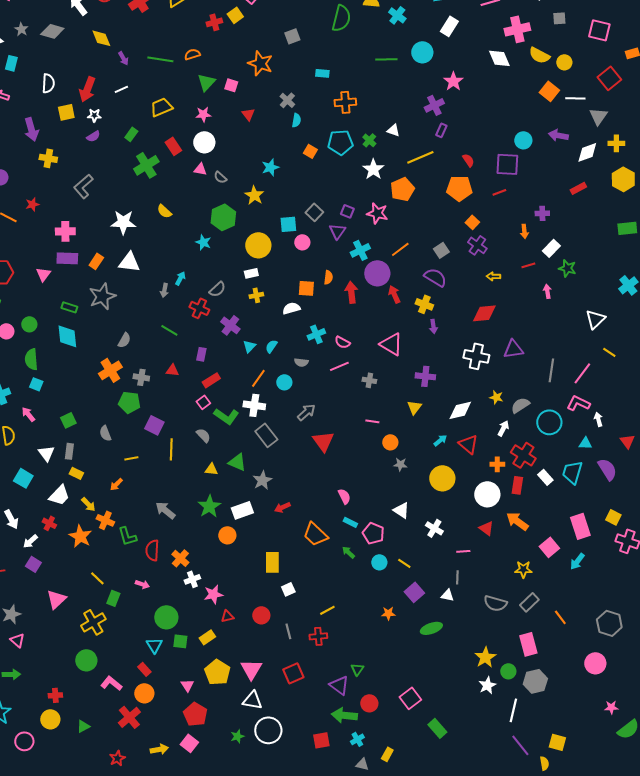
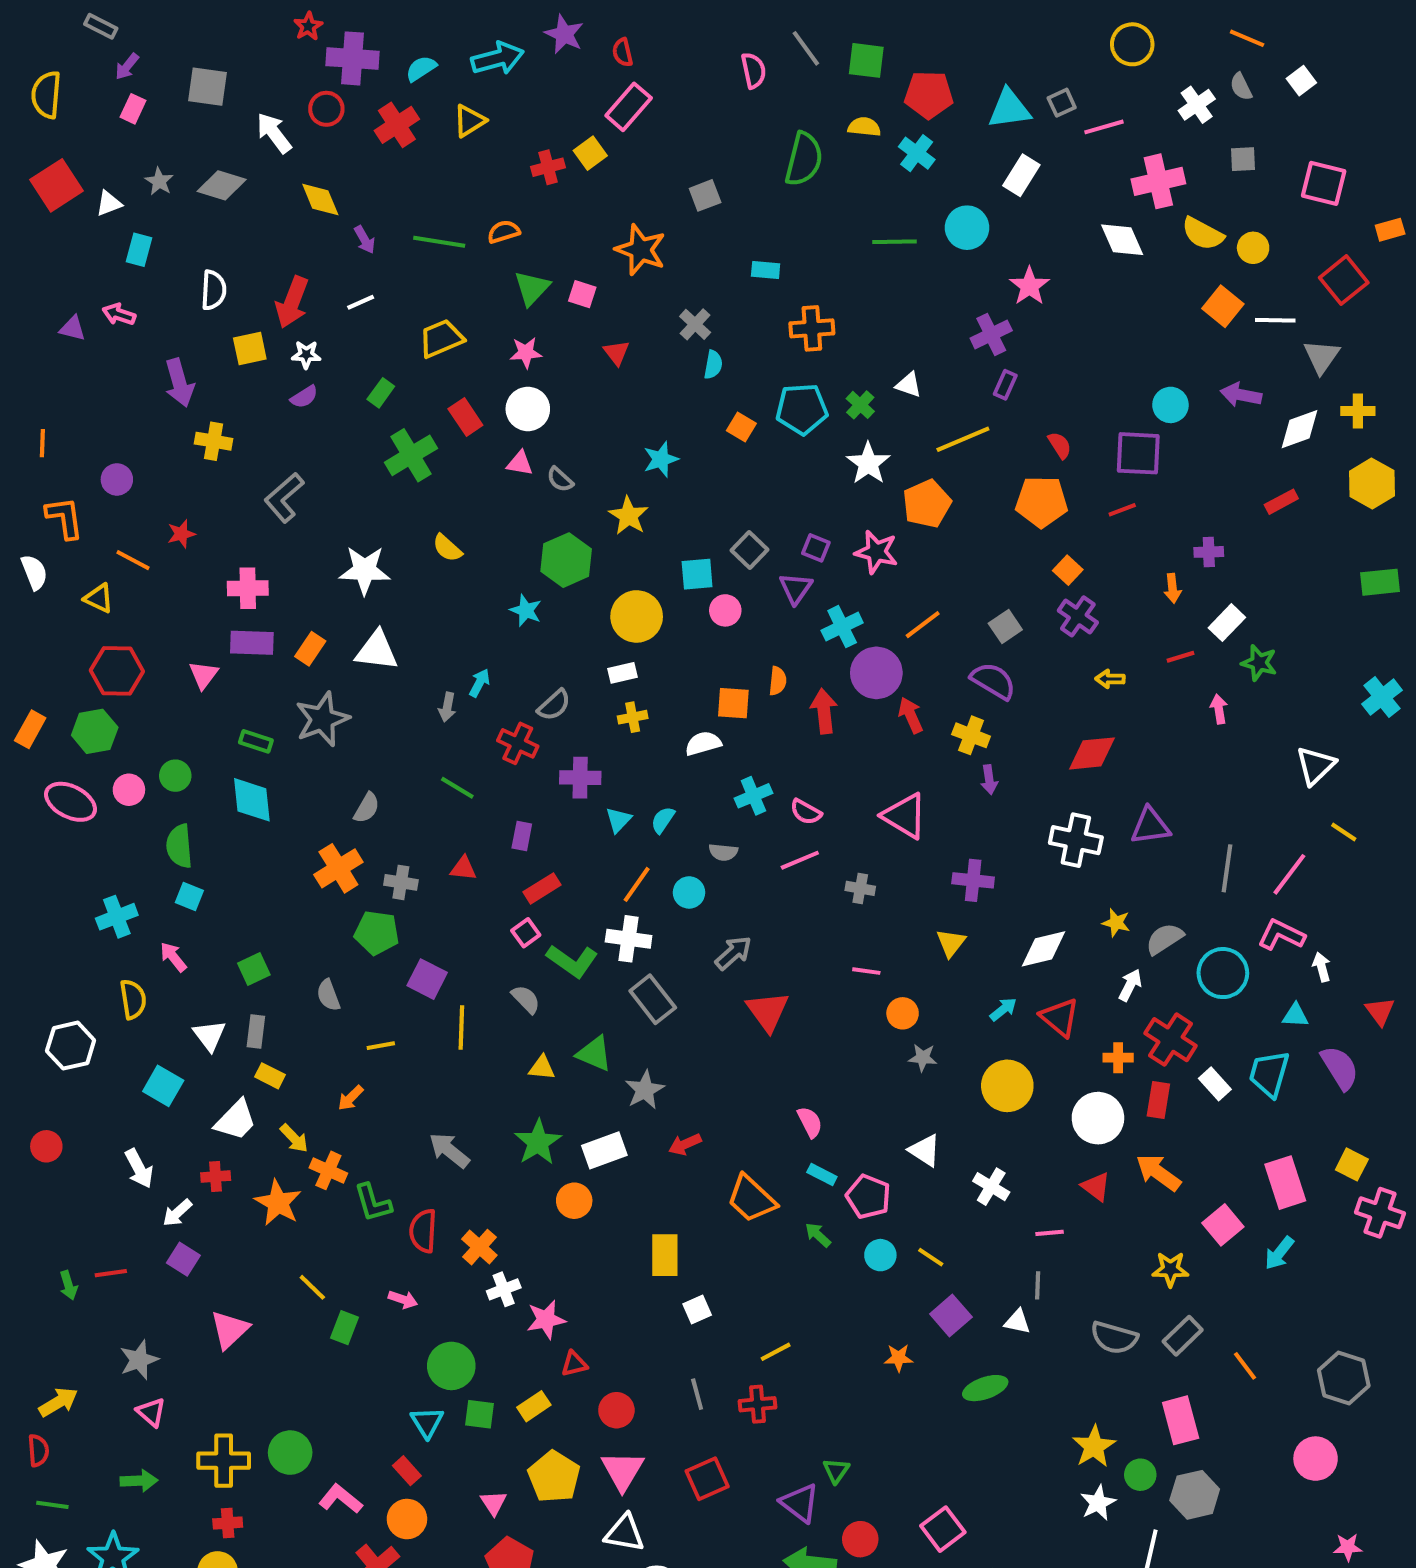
purple cross: (230, 325) -> (580, 778), turned -36
red cross: (49, 523) -> (216, 1177), turned -32
red circle: (261, 615) -> (616, 1410), moved
yellow cross: (93, 622) -> (224, 1461), moved, turned 30

